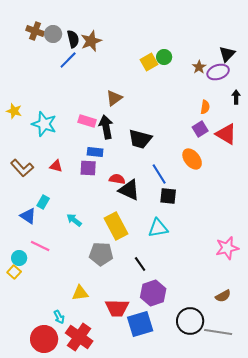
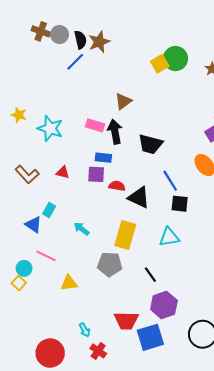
green circle: (164, 57) -> (175, 59), size x1.5
red semicircle: (117, 179) -> (117, 186), moved
yellow rectangle: (116, 226) -> (125, 235), turned 44
yellow triangle: (80, 293) -> (69, 283), moved
cyan arrow: (59, 317) -> (85, 330), moved
red cross: (79, 337) -> (98, 351), moved, size x0.6

